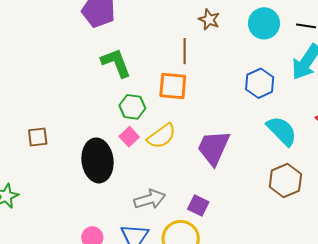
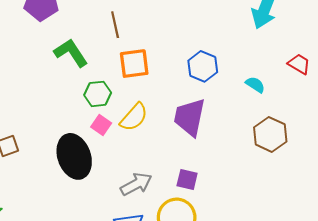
brown line: (185, 51) -> (115, 25), moved
blue hexagon: (260, 83) -> (203, 66), moved
cyan semicircle: (282, 131) -> (255, 85), size x0.6

